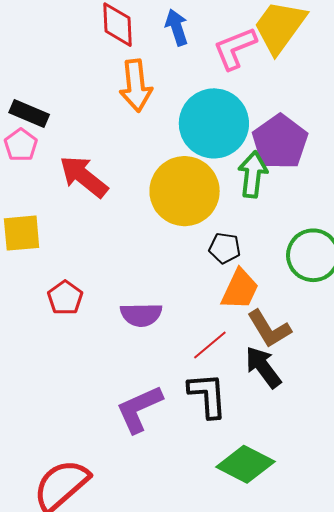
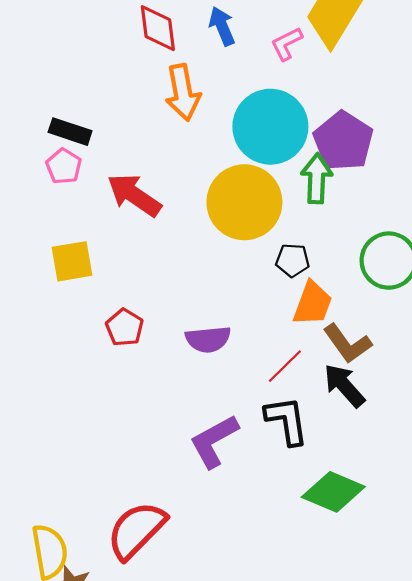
pink L-shape: (235, 48) -> (287, 44), size x0.7

